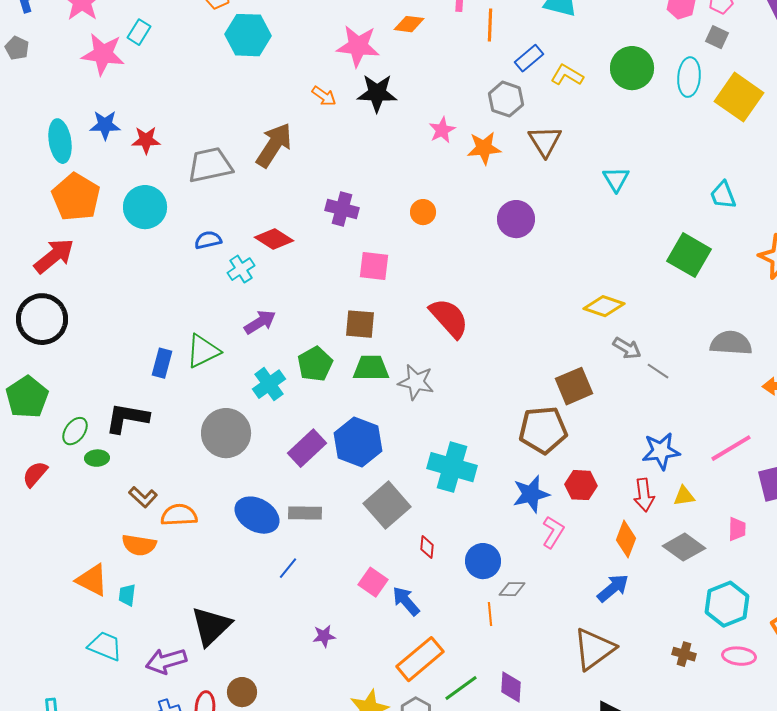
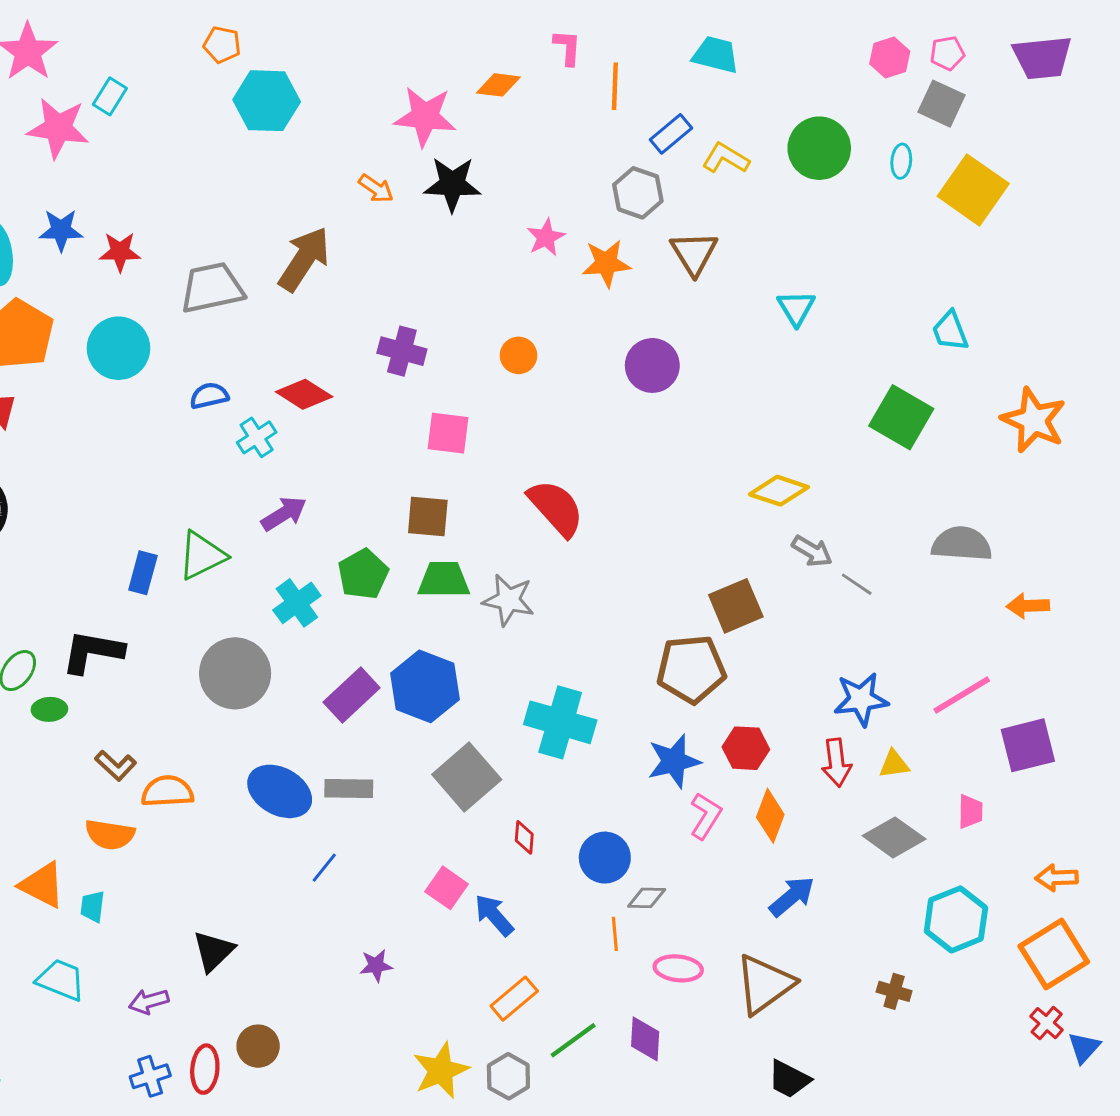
gray square: (717, 37) -> (942, 104), size x1.4
cyan ellipse: (689, 77) -> (901, 161), size x0.6
orange diamond: (626, 539) -> (770, 816), moved
black triangle: (211, 626) -> (213, 951), size x0.7
pink ellipse: (739, 656) -> (678, 968), moved
orange rectangle: (420, 659) -> (514, 999), size x0.7
purple arrow: (166, 661) -> (149, 1001), size x0.7

